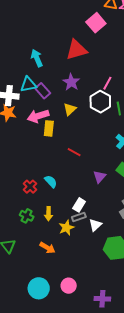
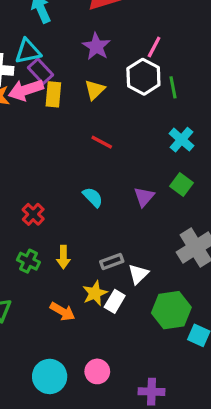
purple rectangle: (43, 91) -> (41, 71), moved
pink arrow: (38, 116) -> (26, 90), moved
yellow rectangle: (49, 128) -> (53, 94), moved
red line: (74, 152) -> (102, 142), moved
cyan semicircle: (51, 181) -> (93, 197), moved
white rectangle: (79, 205) -> (115, 301), moved
yellow star: (66, 228) -> (95, 293), moved

